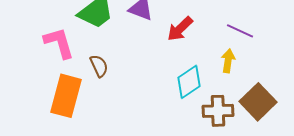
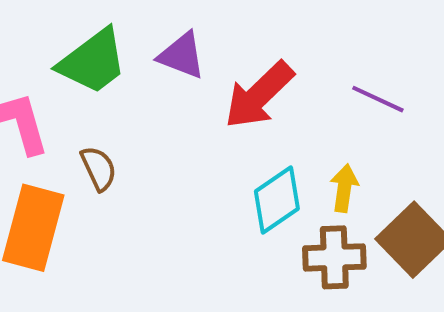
red arrow: (180, 29) -> (259, 95), size x1.4
yellow arrow: (228, 61) -> (344, 188), moved

